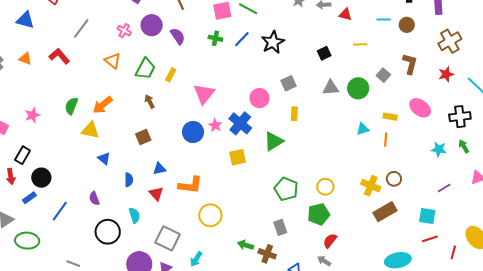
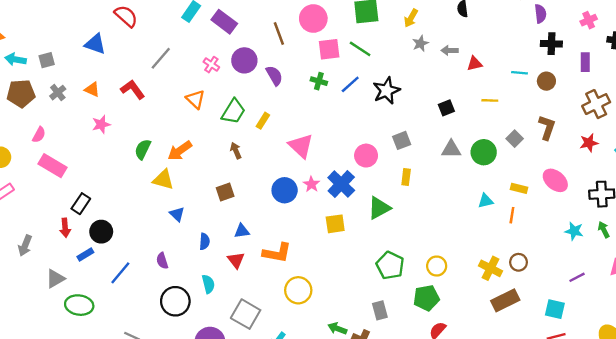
red triangle: (345, 14) -> (475, 64), turned -32
pink triangle: (204, 94) -> (301, 146), turned -30
pink star: (32, 115) -> (101, 124), moved

